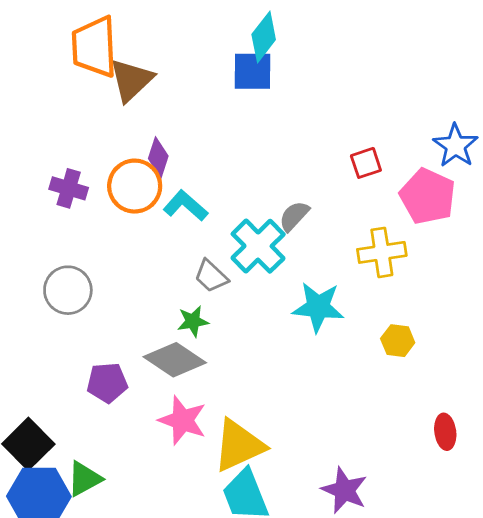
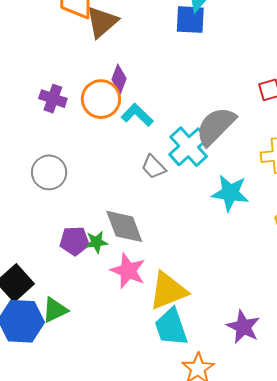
gray semicircle: (294, 216) -> (216, 126), size x1.8
green star: (193, 321) -> (96, 242), moved
gray diamond: (175, 360) -> (124, 226), turned 33

